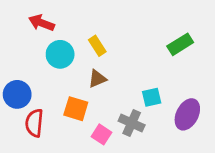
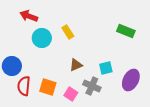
green rectangle: (180, 44) -> (126, 31), turned 54
brown triangle: (97, 79) -> (76, 65), moved
orange square: (76, 109) -> (48, 87), moved

